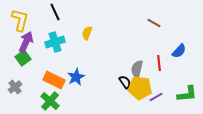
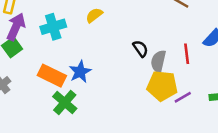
yellow semicircle: (87, 33) -> (94, 15), turned 32
black semicircle: (125, 82) -> (140, 49), moved
green cross: (50, 101) -> (65, 102), moved

